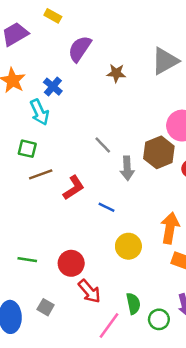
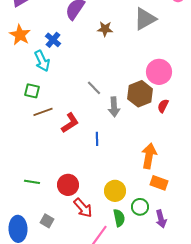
blue line: (106, 207) -> (97, 139), turned 64
yellow circle: (128, 246) -> (115, 191), moved
green circle: (159, 319) -> (140, 207), moved

